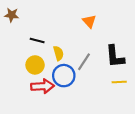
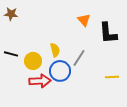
black line: (37, 40) -> (11, 54), moved
black L-shape: (115, 56) -> (108, 33), moved

